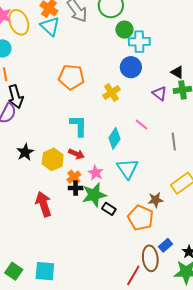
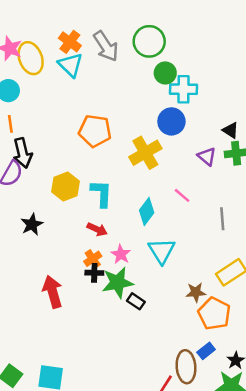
yellow cross: (111, 92) -> (145, 153), size x1.4
yellow hexagon: (53, 159) -> (65, 187), moved
orange pentagon: (141, 218) -> (214, 314), moved

